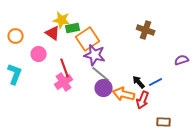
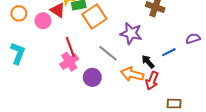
pink circle: (39, 54) -> (43, 21), moved
purple star: (95, 55) -> (131, 33), moved
blue line: (156, 82) -> (169, 52), moved
purple circle: (104, 88) -> (92, 77), moved

